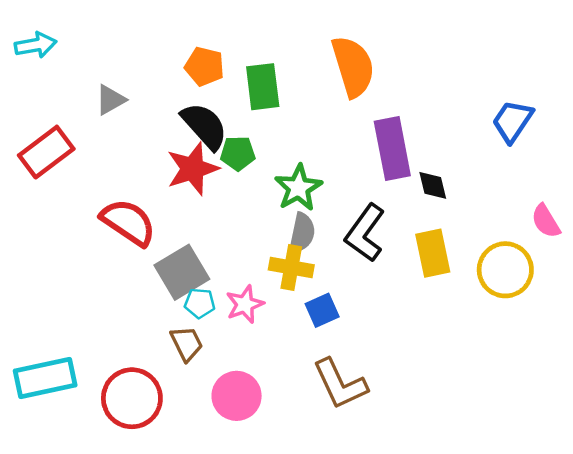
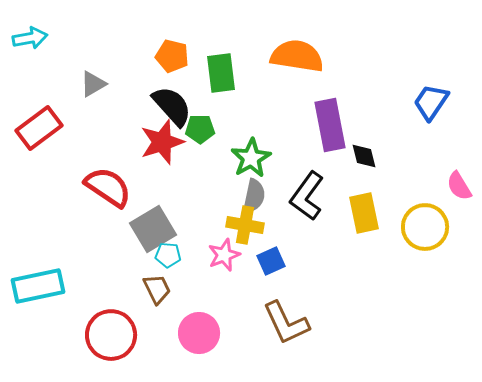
orange semicircle: (353, 66) -> (297, 56), turned -64
pink star: (245, 304) -> (224, 255), moved
cyan rectangle: (45, 378) -> (38, 286), moved

